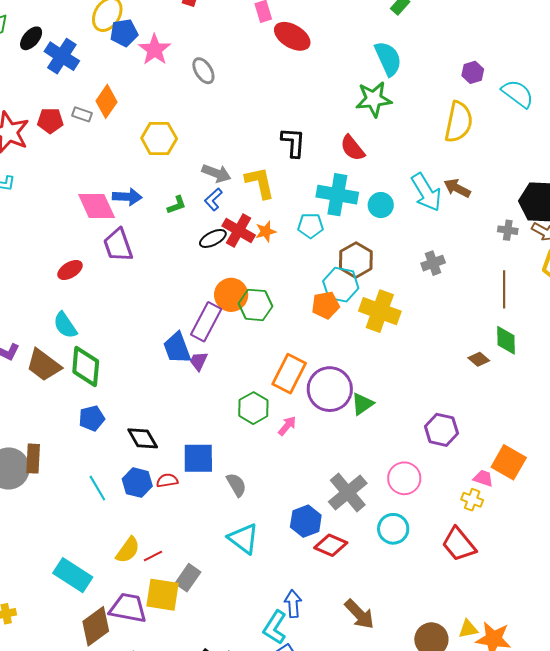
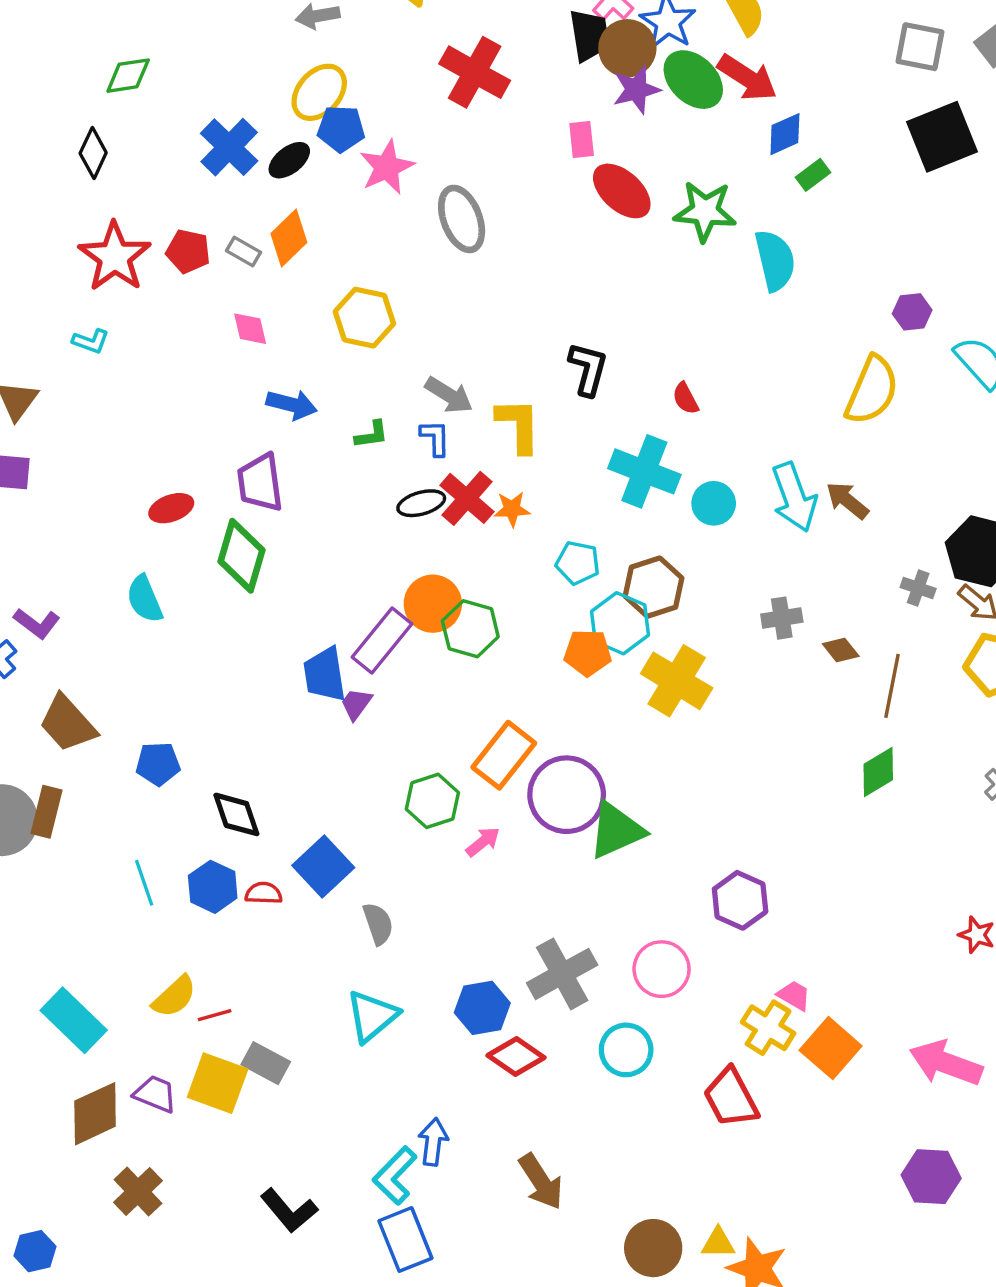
black ellipse: (31, 38) -> (289, 160), moved
gray ellipse: (203, 71) -> (462, 219), size x1.4
green star: (374, 99) -> (705, 211), moved
red semicircle: (353, 148) -> (685, 398), size x0.7
blue L-shape: (213, 199) -> (435, 438), turned 120
pink diamond: (97, 206) -> (250, 329), moved, size x0.6
cyan pentagon: (310, 226) -> (578, 563), moved
green diamond: (506, 340) -> (878, 772), turned 48
brown diamond: (479, 359) -> (841, 650), moved
brown trapezoid: (44, 365) -> (68, 723), moved
green diamond: (86, 366) -> (241, 556), moved
green triangle: (362, 404) -> (616, 830), size x1.5
blue square: (198, 458) -> (323, 866), turned 36
orange square: (509, 462) -> (831, 1048), moved
yellow cross: (472, 500) -> (768, 1028), size x1.4
cyan triangle: (243, 539) -> (372, 1016), turned 32
gray rectangle: (188, 578) -> (266, 1063), turned 72
purple trapezoid: (128, 608) -> (155, 1094), size x0.7

